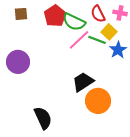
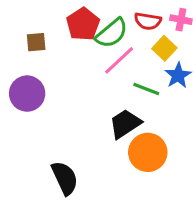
brown square: (21, 14) -> (36, 42), moved
red semicircle: (98, 14) -> (148, 21), turned -54
green semicircle: (74, 22) -> (112, 33), turned -65
green line: (97, 40) -> (146, 89), moved

